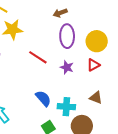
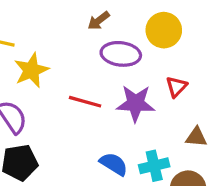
purple ellipse: (67, 36) -> (121, 54), turned -65
yellow circle: (97, 41) -> (164, 30), moved
purple star: (67, 67) -> (136, 103), size x1.6

